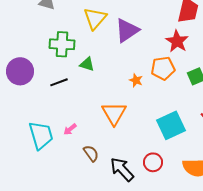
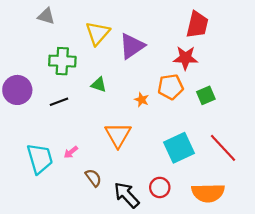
red star: (177, 41) -> (185, 58), turned -30
green triangle: (87, 64) -> (99, 85), moved

